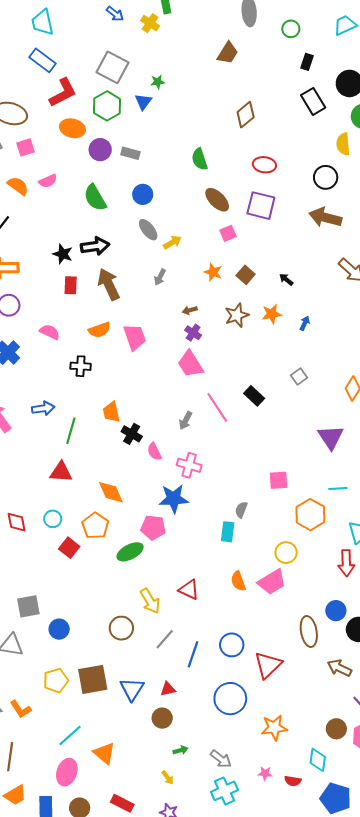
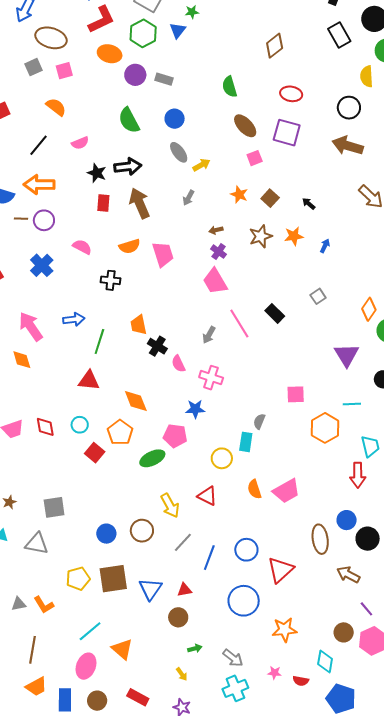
pink semicircle: (48, 181) -> (80, 143), moved
blue star: (174, 499) -> (195, 409), size x0.7
yellow circle: (286, 553) -> (222, 458), moved
blue circle: (59, 629) -> (106, 534), moved

